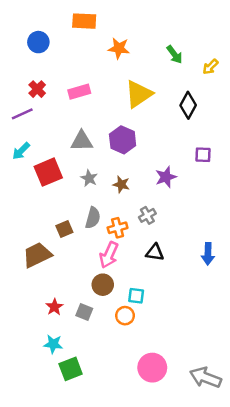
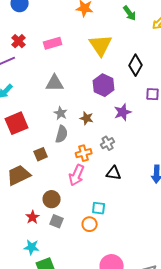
yellow triangle: (139, 94) -> (101, 45), turned -30
black diamond: (188, 105) -> (136, 65), moved
purple hexagon: (123, 140) -> (104, 85), moved
red square: (48, 172) -> (17, 123), moved
gray semicircle: (93, 218) -> (62, 134), moved
brown circle: (103, 285) -> (52, 199), moved

